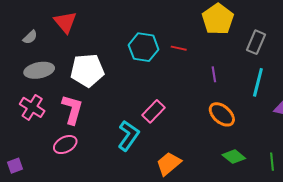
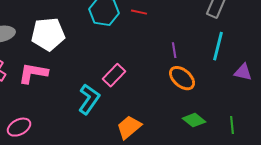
purple line: (214, 74) -> (174, 50), moved
pink L-shape: (72, 109) -> (33, 73), turned -96
pink ellipse: (65, 145) -> (19, 127), moved

